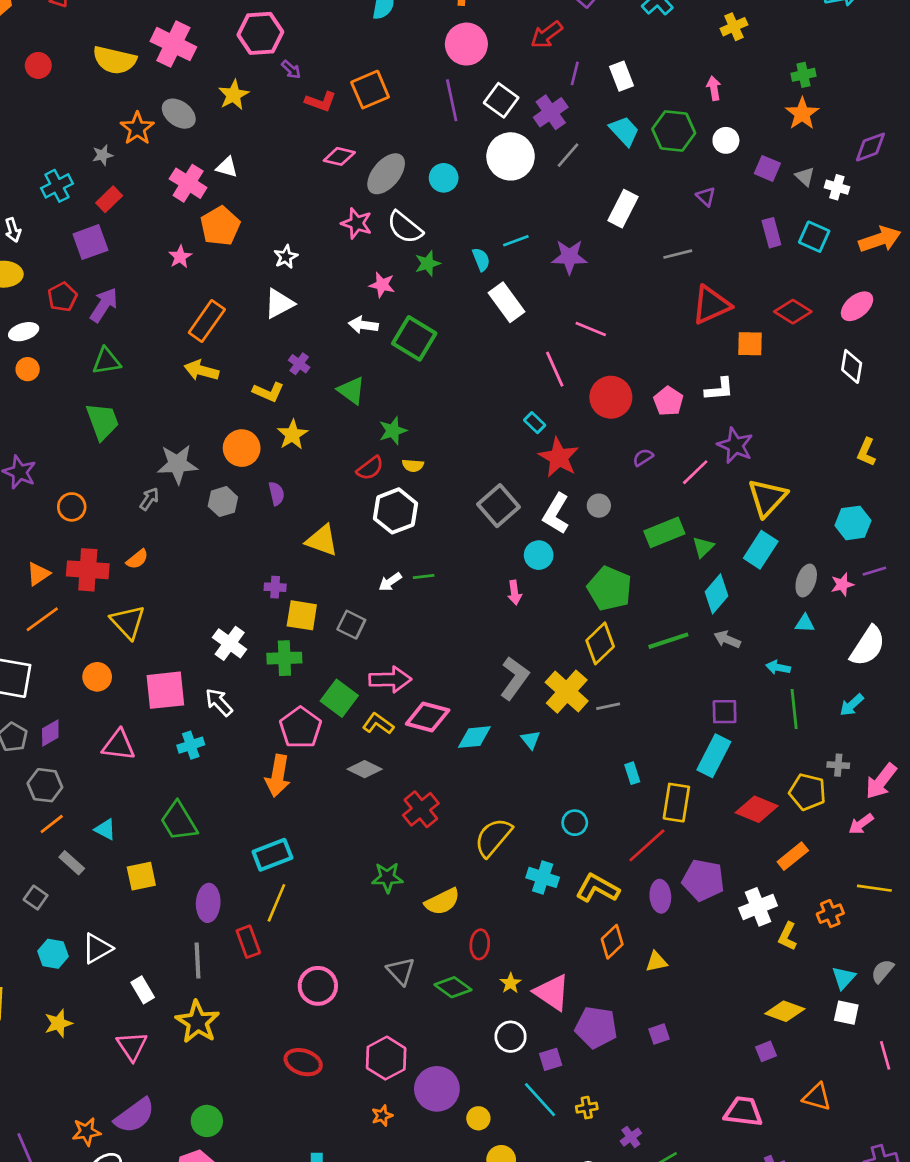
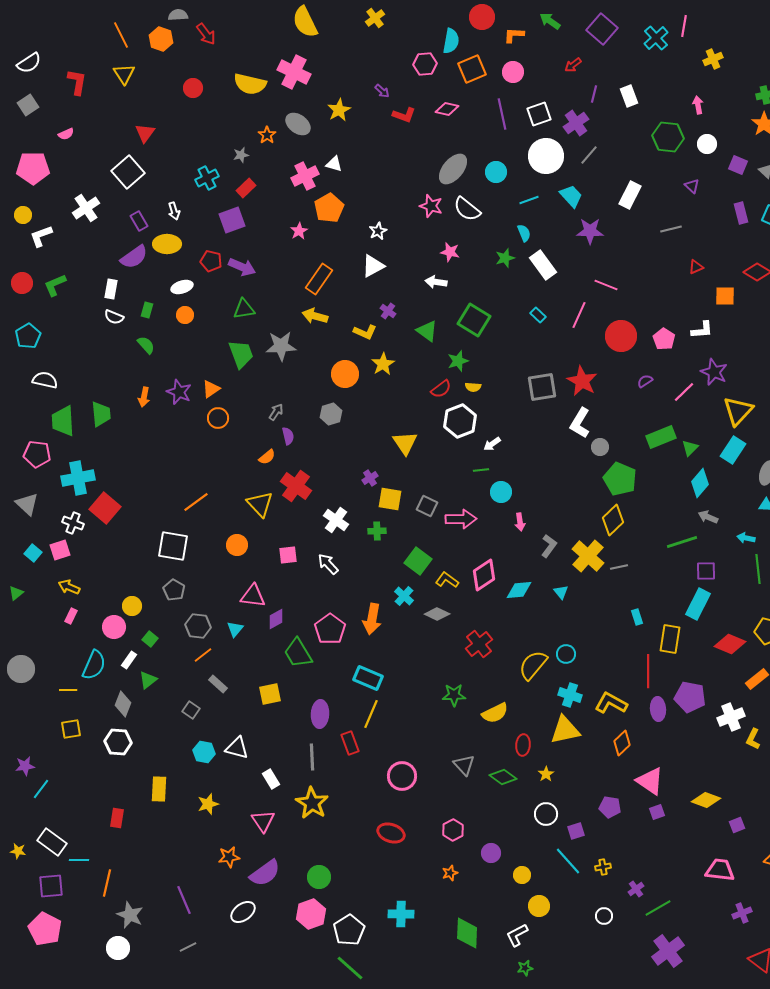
pink hexagon: (260, 33) -> (425, 64), moved, size x0.7
red arrow: (547, 35) -> (573, 65), size x0.7
pink circle: (466, 44) -> (513, 72), size x0.7
orange square: (370, 90) -> (472, 69), moved
white square: (501, 100) -> (539, 114), turned 35
orange star: (137, 128) -> (267, 135), size x0.7
cyan trapezoid: (624, 131) -> (571, 196), moved
pink diamond: (339, 156) -> (447, 109), moved
pink cross: (188, 183) -> (305, 176), turned 32
cyan line: (516, 241) -> (529, 200), moved
green star: (428, 263) -> (505, 258), moved
red pentagon: (62, 297) -> (211, 261), turned -30
purple arrow: (104, 305) -> (242, 267), turned 80
red triangle: (711, 305) -> (696, 267), size x0.5
green square: (414, 338) -> (474, 320), moved
pink line: (555, 369) -> (579, 315), turned 48
cyan rectangle: (535, 423) -> (538, 315), moved
gray star: (177, 464) -> (281, 346), moved
purple semicircle: (276, 494) -> (288, 436), moved
gray square: (498, 506) -> (542, 387), moved, turned 32
gray circle: (599, 506) -> (600, 447), moved
yellow triangle: (322, 540) -> (405, 443), turned 36
cyan circle: (539, 555) -> (501, 492), moved
red cross: (88, 570) -> (296, 486), moved, turned 32
orange triangle: (38, 574) -> (211, 389), moved
white arrow: (390, 582) -> (492, 444), moved
purple cross: (275, 587) -> (370, 478), turned -35
pink arrow: (515, 593) -> (520, 522), moved
green line: (668, 641) -> (682, 542), moved
green cross: (284, 658) -> (377, 531), size x0.7
gray L-shape: (515, 678) -> (549, 546), size x0.7
pink arrow: (390, 680) -> (461, 519), moved
pink square: (165, 690) -> (288, 555), size x0.6
pink diamond: (428, 717) -> (484, 575), turned -48
pink pentagon: (300, 728) -> (330, 629), moved
purple diamond: (50, 733) -> (276, 619), moved
cyan cross: (191, 745) -> (404, 596), moved, turned -30
cyan circle: (575, 823) -> (566, 654), moved
cyan triangle: (105, 829) -> (235, 629), moved, turned 42
red line: (647, 845) -> (648, 671), turned -48
cyan rectangle: (272, 855) -> (368, 678), turned 44
white triangle: (97, 948) -> (237, 748), turned 45
yellow triangle: (656, 962) -> (565, 730), moved, size x1.8
pink triangle: (552, 993) -> (650, 781), moved
yellow diamond: (785, 1011) -> (706, 800), moved
purple pentagon: (596, 1027) -> (610, 807), size x0.7
pink hexagon: (386, 1058) -> (453, 830), size x0.7
purple circle: (437, 1089) -> (491, 853), size x0.6
orange star: (86, 1132) -> (229, 857), moved

